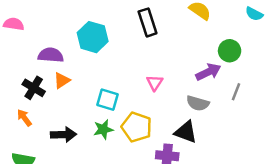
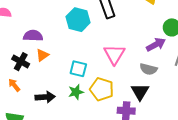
cyan hexagon: (93, 37) -> (78, 20), moved
pink triangle: (155, 83) -> (114, 54), size x1.6
black triangle: (186, 132) -> (140, 92), turned 42

